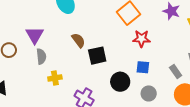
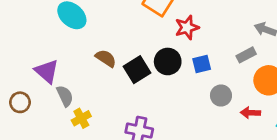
gray rectangle: (176, 72) -> (246, 55), turned -64
yellow cross: (55, 78) -> (81, 118), moved
black circle: (120, 82) -> (168, 61), moved

